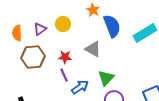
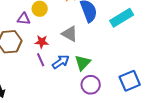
purple triangle: (40, 29) -> (24, 19), moved, turned 40
blue arrow: (80, 87) -> (61, 62), moved

